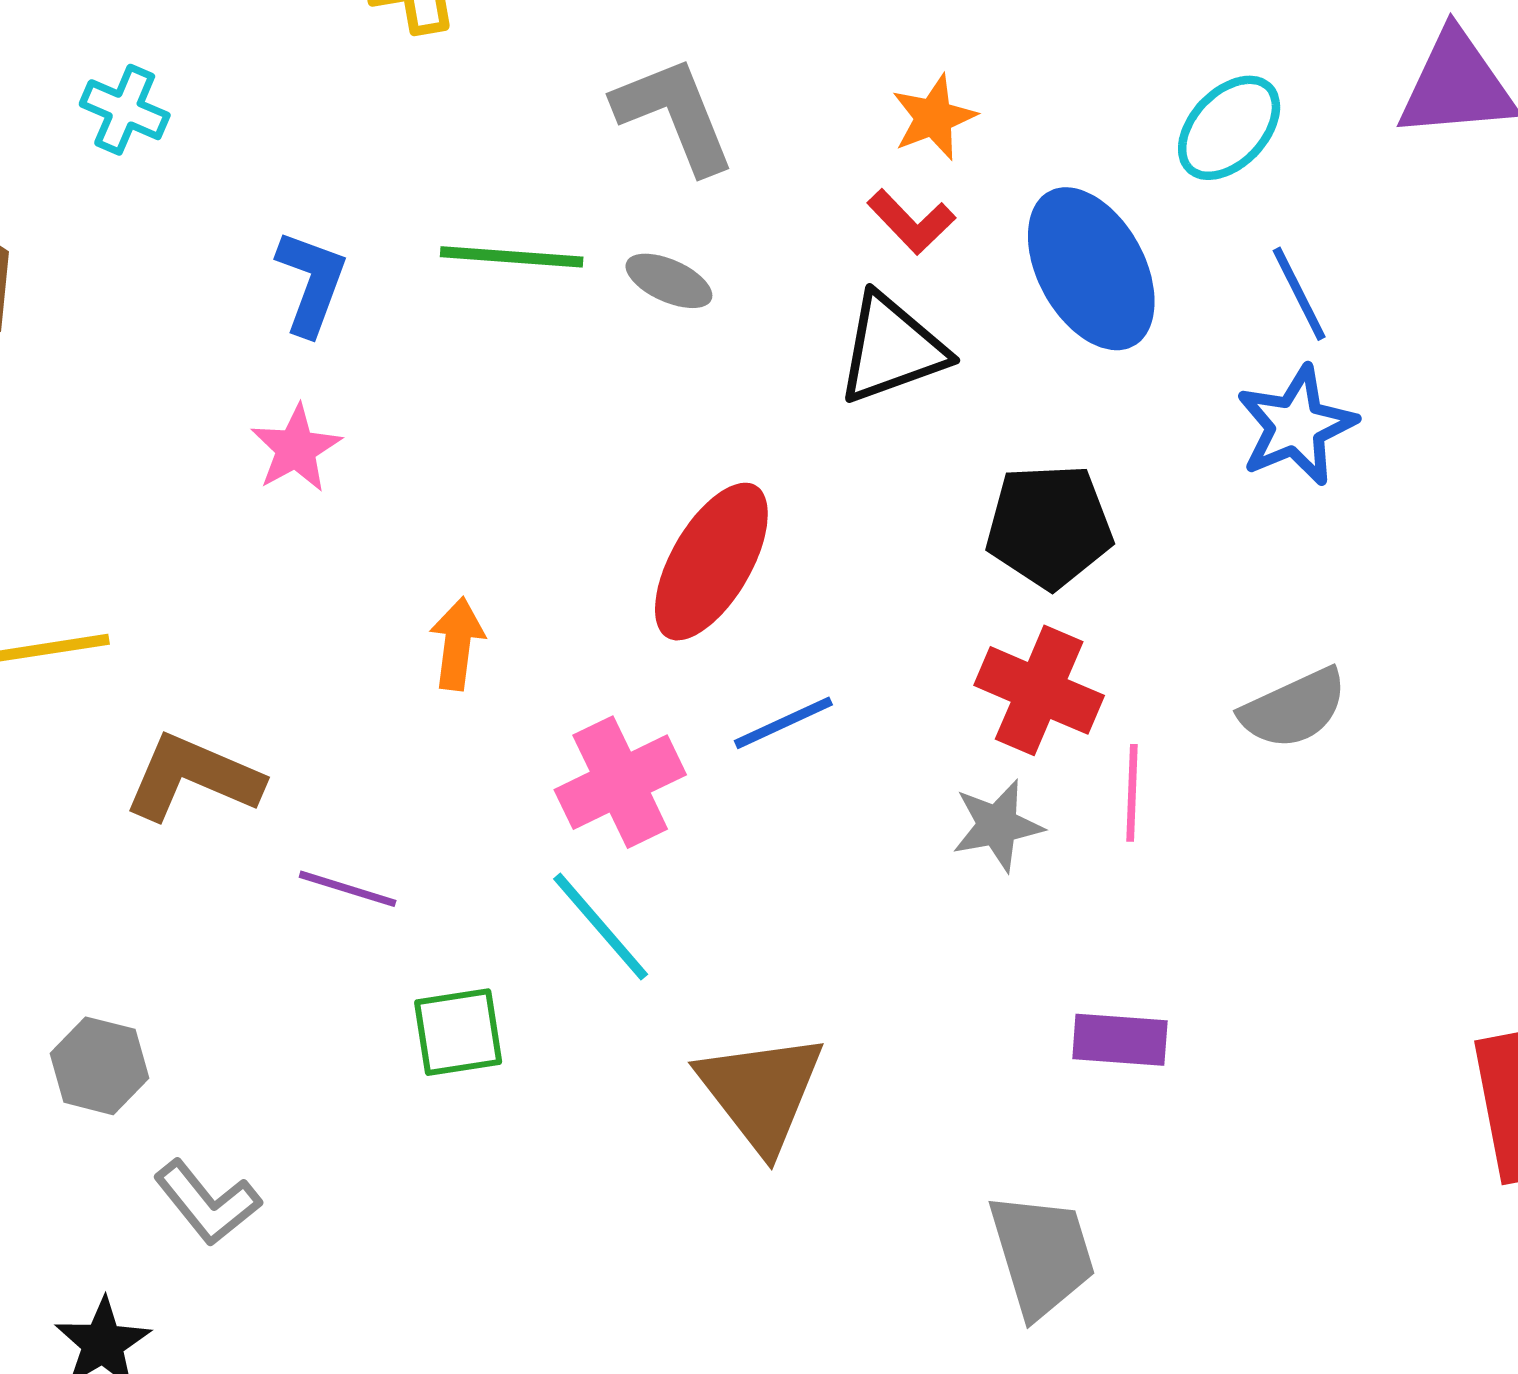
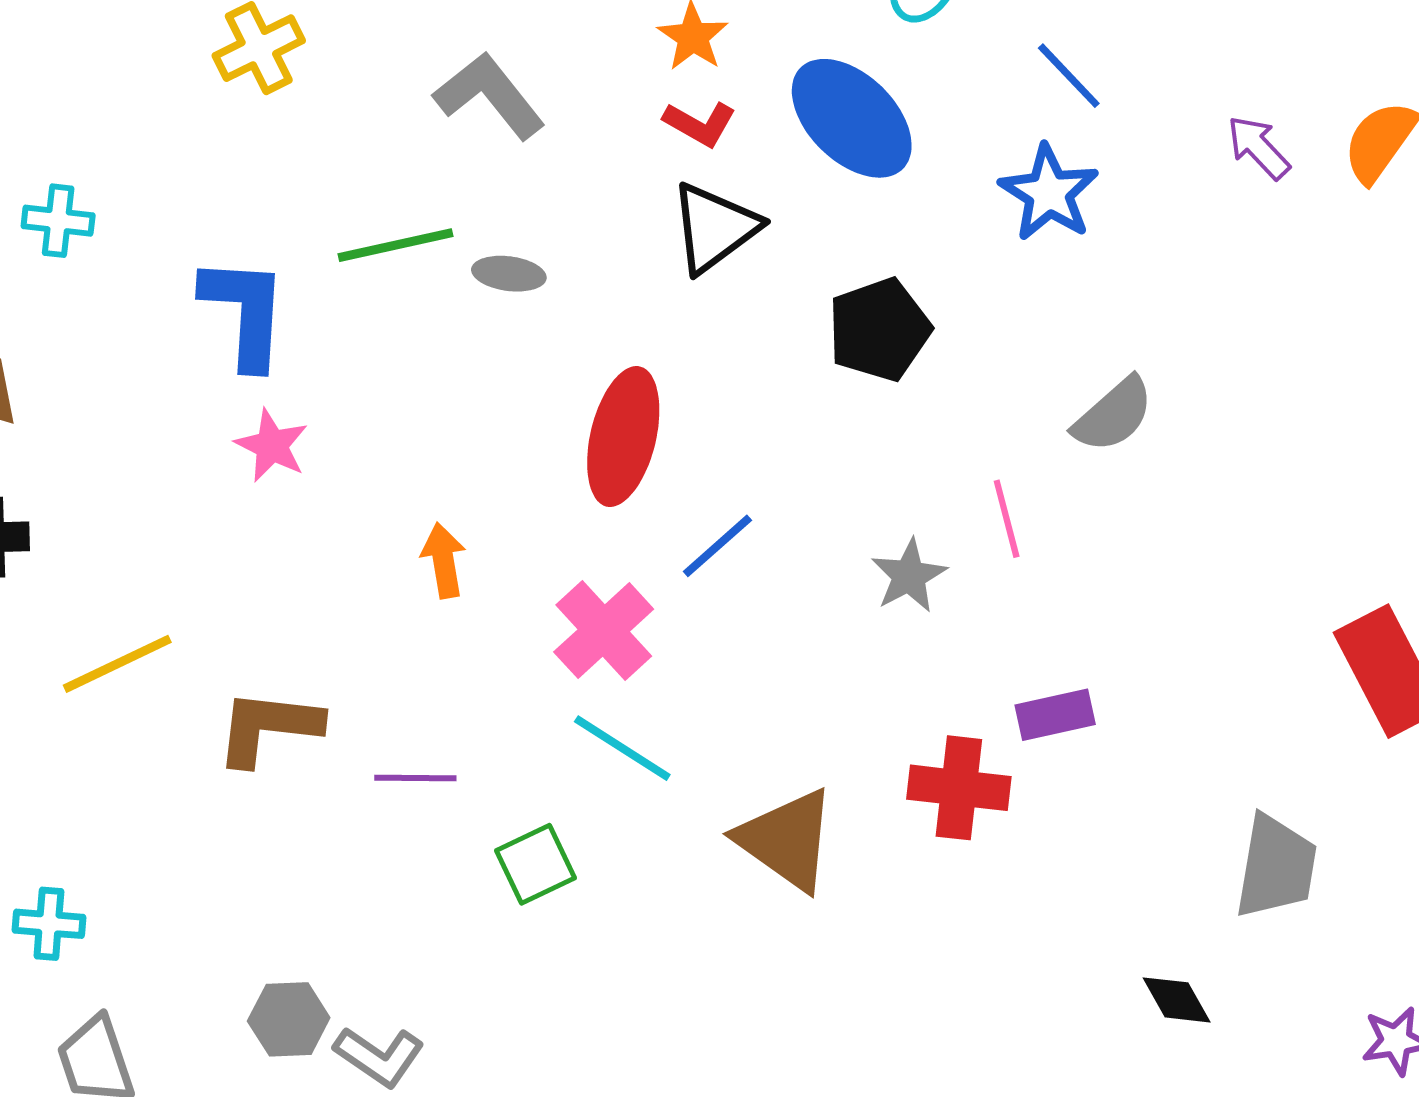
gray ellipse: (669, 281) -> (509, 274), moved
blue L-shape: (311, 283) -> (245, 312), size x1.4
blue line: (1299, 294) -> (1069, 76), moved
red cross: (1039, 690) -> (959, 788), moved
gray hexagon: (99, 1066) -> (289, 1019), moved
gray trapezoid: (1042, 1255) -> (1276, 867), moved, turned 43

